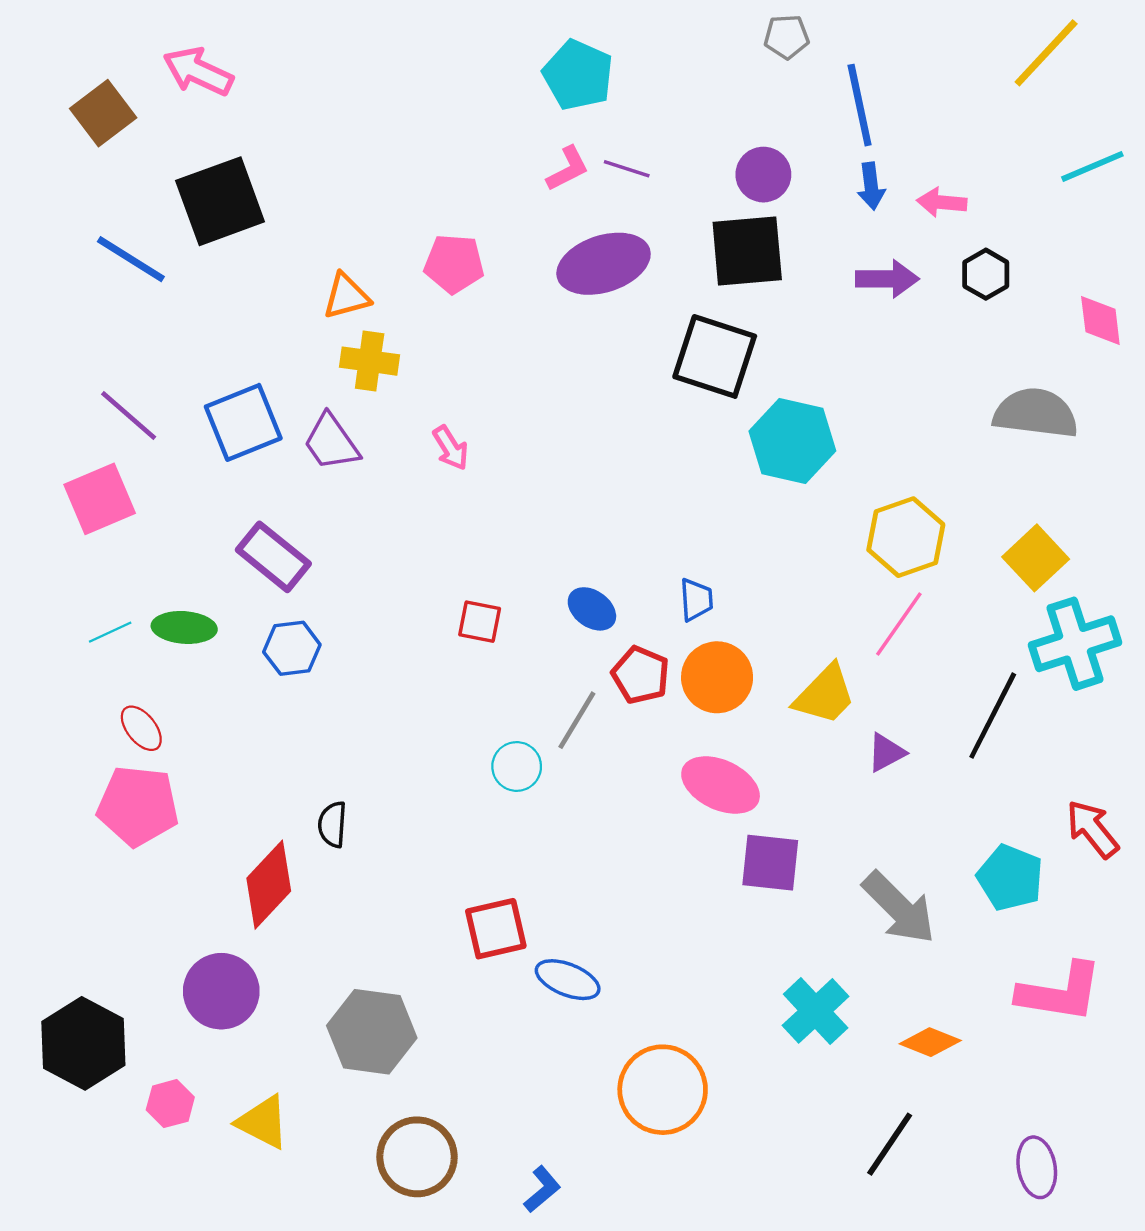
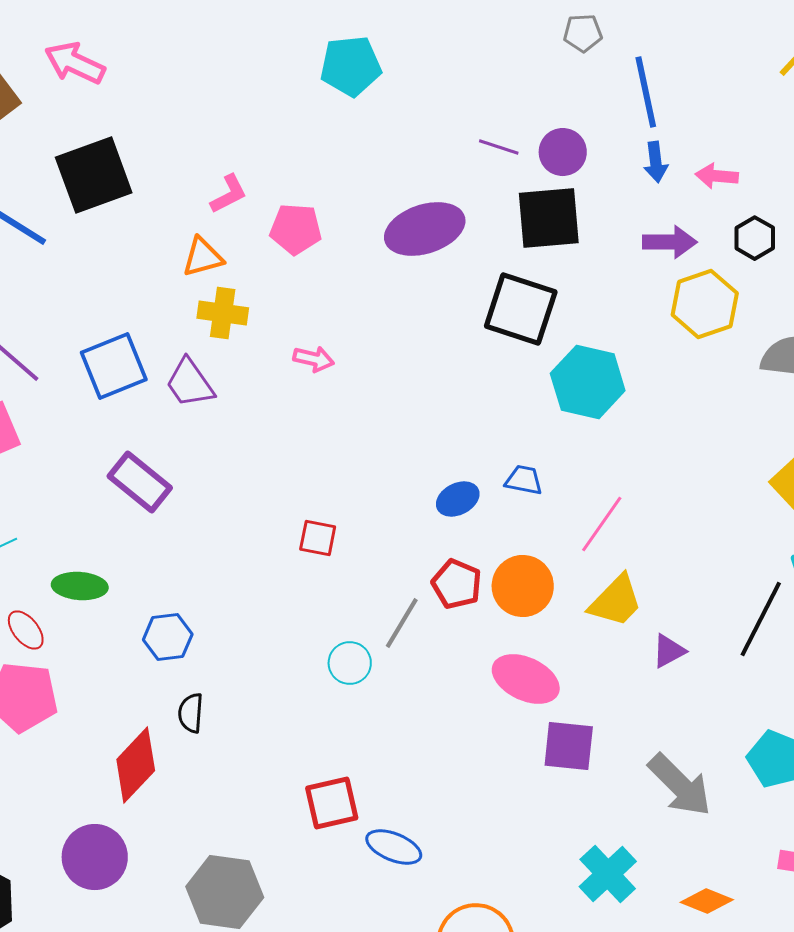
cyan pentagon: (578, 75) -> (351, 66), moved, turned -30
pink L-shape: (568, 169) -> (229, 194), moved
purple line: (627, 169) -> (499, 147), moved
pink arrow: (451, 448) -> (314, 359), moved, turned -45
yellow hexagon: (906, 537) -> (705, 304), moved
blue trapezoid: (696, 600) -> (524, 480), moved, turned -75
blue ellipse: (592, 609) -> (458, 499), moved, turned -63
pink line: (899, 624) -> (602, 524), moved
green ellipse: (184, 627) -> (80, 586), moved
blue hexagon: (292, 648) -> (168, 637), moved

